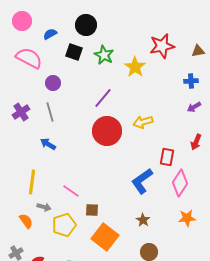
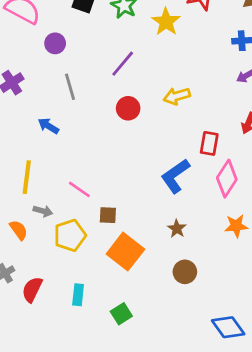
gray line: (50, 112) -> (70, 87), moved
red circle: (107, 131) -> (128, 108), size x0.6

